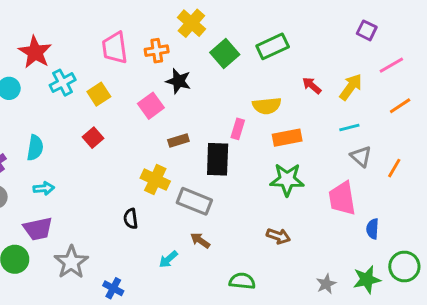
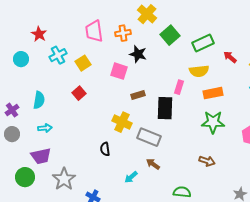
green rectangle: (273, 46) -> (203, 43), moved
red star: (35, 52) -> (39, 34), size x0.7
pink square: (151, 106) -> (119, 71), turned -36

